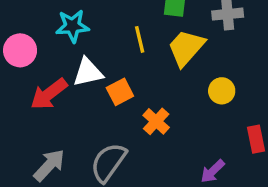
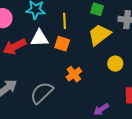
yellow line: (140, 39) -> (65, 21), moved
orange square: (120, 92) -> (62, 44), moved, turned 35

